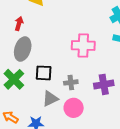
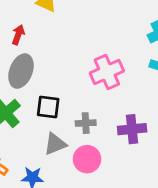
pink cross: (83, 45) -> (107, 72), turned -30

